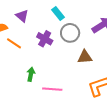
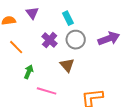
orange line: (14, 43) -> (16, 47), moved
brown triangle: (85, 57) -> (67, 65), moved, turned 42

